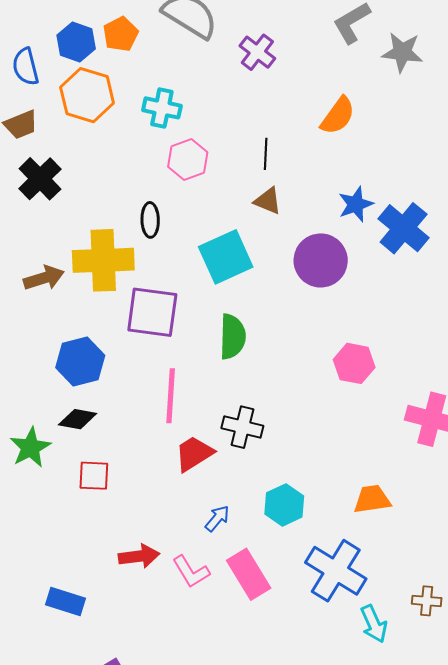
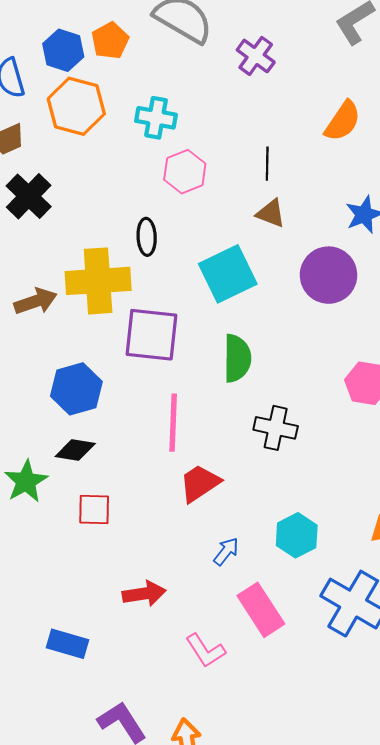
black cross: (242, 427) -> (276, 428), moved
pink L-shape: (191, 572) -> (205, 651), moved

